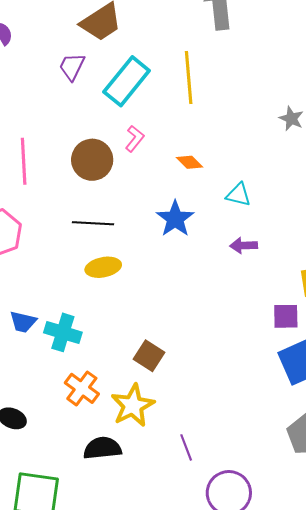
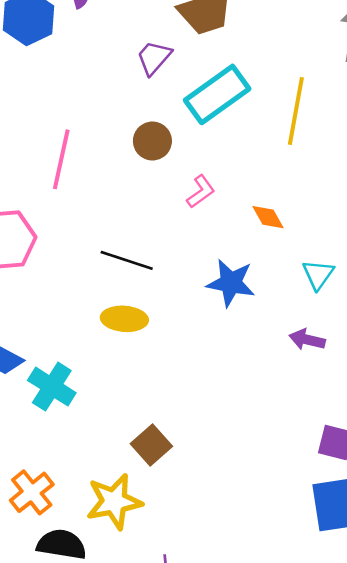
pink L-shape: (135, 139) -> (201, 192), moved
brown circle: (92, 160) -> (152, 141), moved, size x0.7
cyan triangle: (238, 195) -> (318, 274), turned 36
blue star: (175, 219) -> (231, 283), turned 30
orange cross: (82, 388) -> (32, 492), moved

